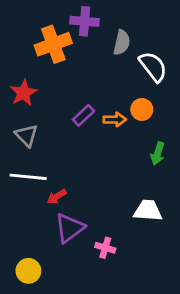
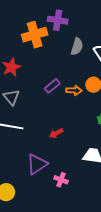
gray semicircle: (122, 43) -> (77, 47), moved
red arrow: (57, 197) -> (56, 133), moved

